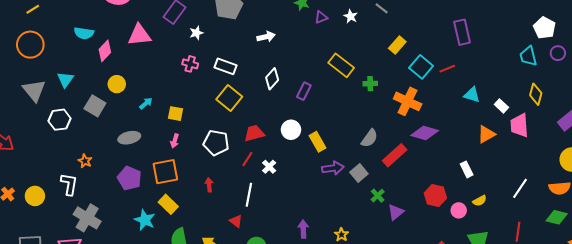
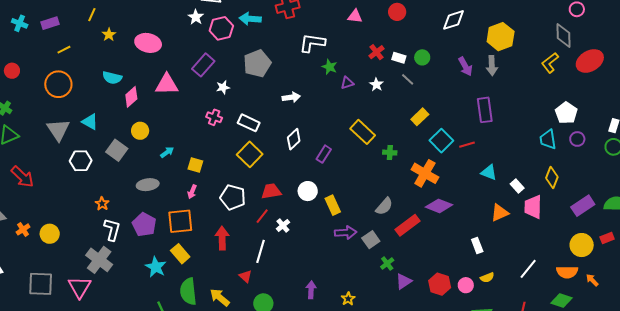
cyan triangle: (65, 80) -> (90, 122), turned -42
white L-shape: (69, 184) -> (112, 230), moved
red arrow: (209, 185) -> (222, 238), size x1.6
red hexagon: (435, 196) -> (440, 284), moved

